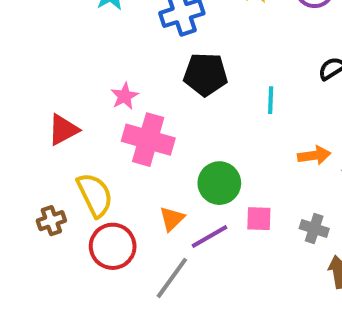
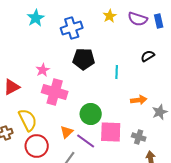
pink square: (259, 219) -> (111, 132), size x1.6
purple line: (209, 236) -> (86, 141), turned 66

